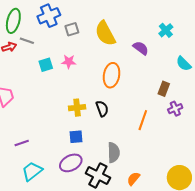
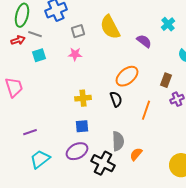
gray square: (72, 29) -> (78, 31), moved
cyan square: (46, 65) -> (39, 55), moved
orange ellipse: (112, 75) -> (127, 76), moved, turned 40
black semicircle: (102, 109) -> (116, 99), moved
orange semicircle: (133, 179) -> (136, 154), moved

